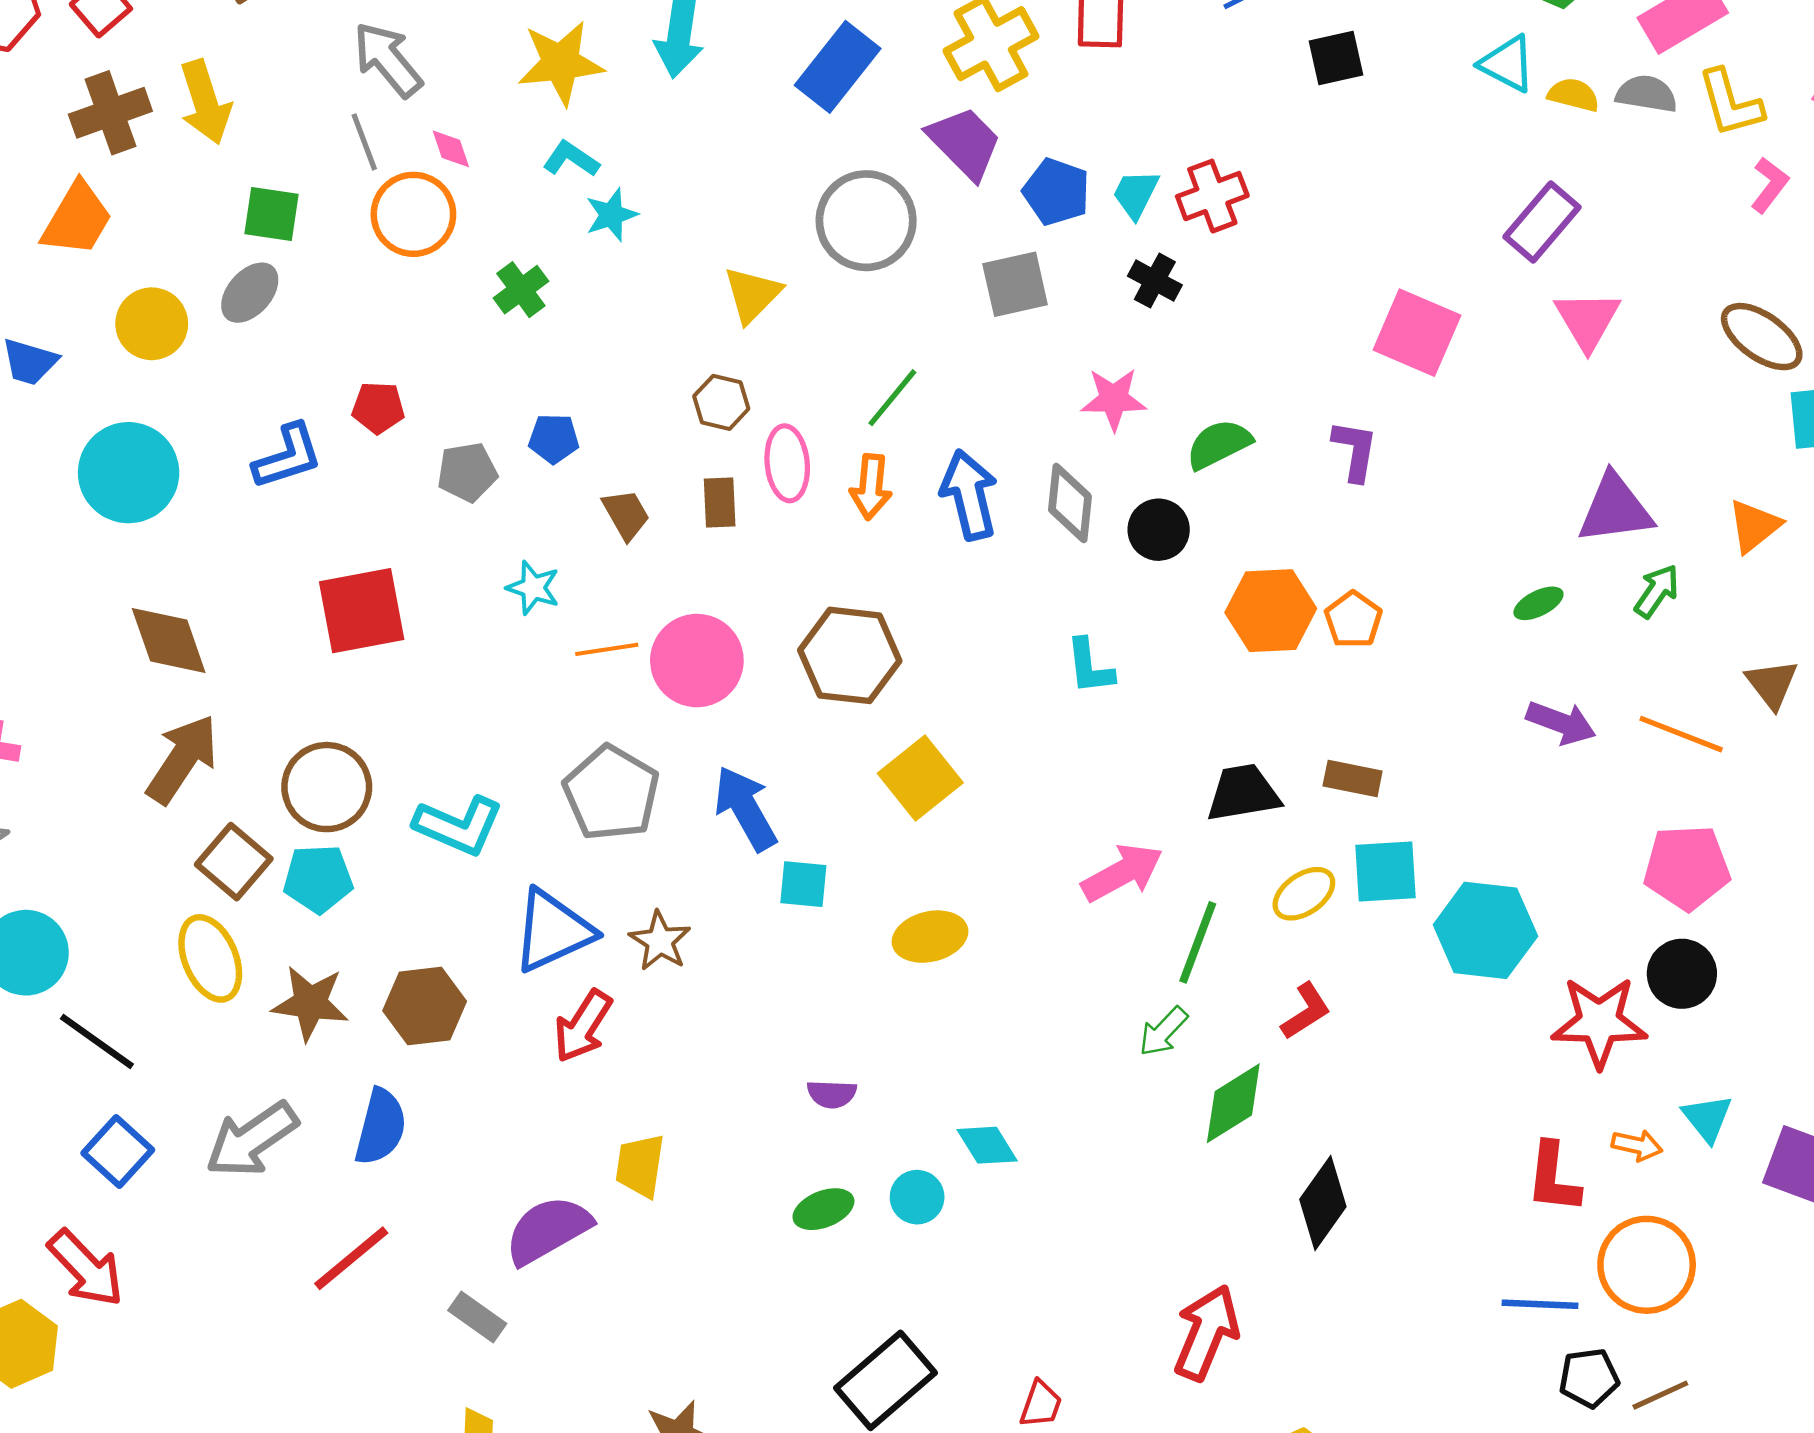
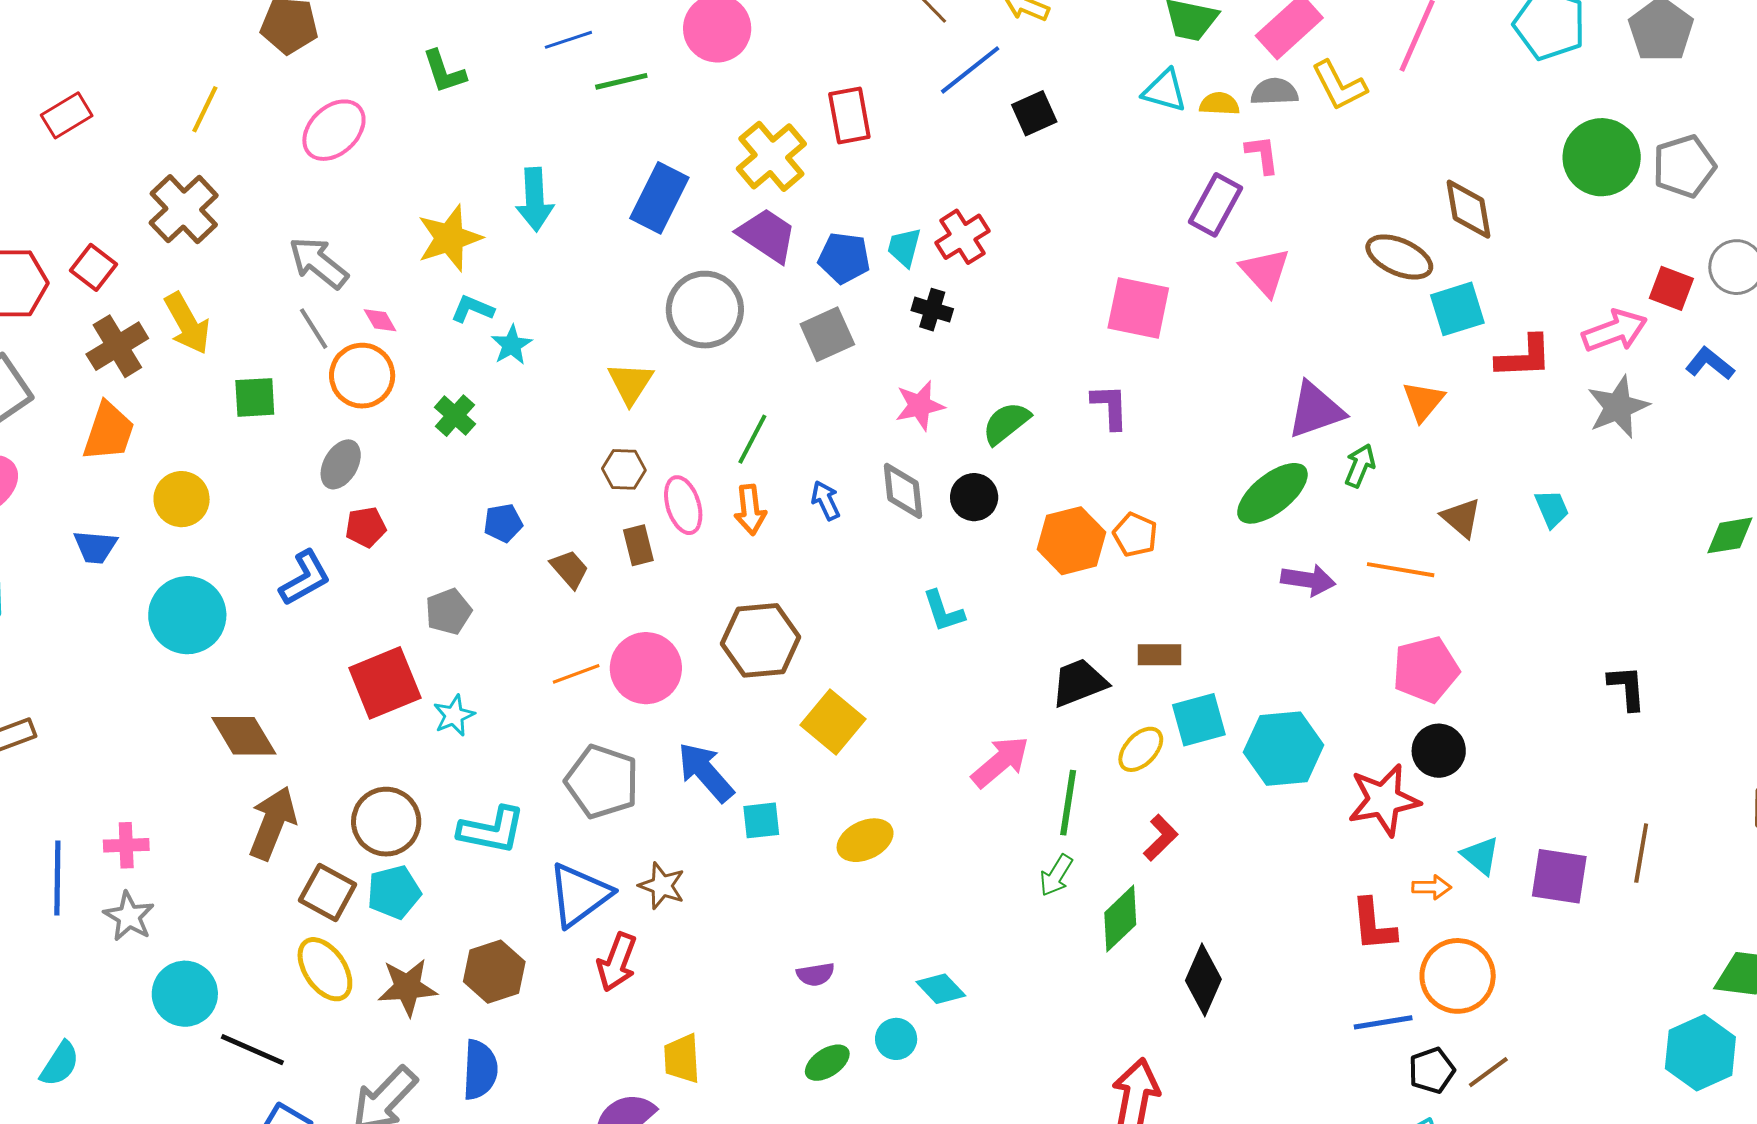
pink L-shape: (1770, 185) -> (1262, 154), moved, turned -33
gray ellipse: (250, 293) -> (341, 464), moved
gray pentagon: (467, 472) -> (448, 611), moved
blue arrow: (969, 495) -> (826, 500), size x0.6
cyan star: (533, 588) -> (454, 716), moved, turned -30
green ellipse: (1538, 603) -> (1272, 493), size x2.0

